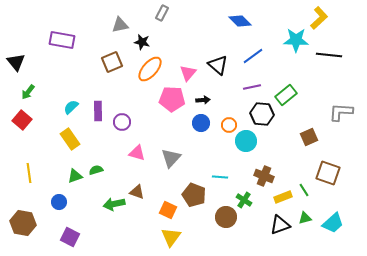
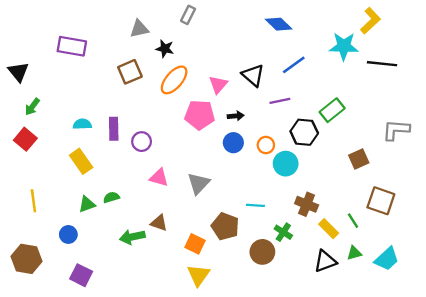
purple line: (252, 87) -> (280, 101), moved
cyan semicircle: (71, 107) -> (82, 124), turned 42
yellow rectangle: (283, 197) -> (329, 229), turned 66

